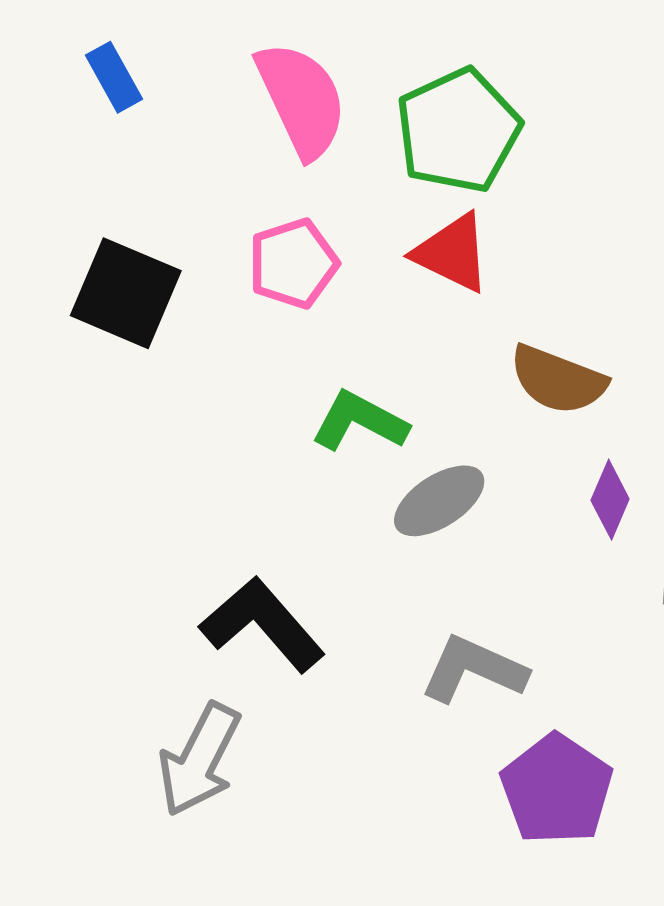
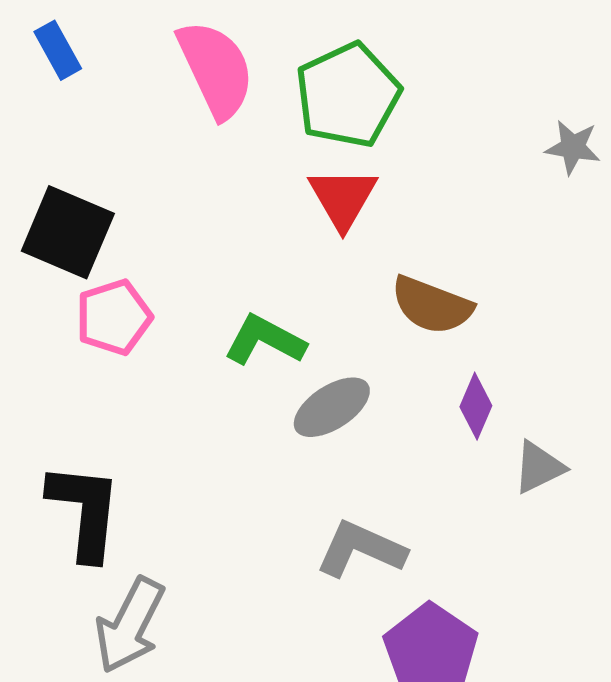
red triangle: (452, 253) -> (343, 198), turned 34
pink pentagon: (293, 263) -> (114, 317), moved
black L-shape: (262, 624) -> (85, 511), moved, turned 47

